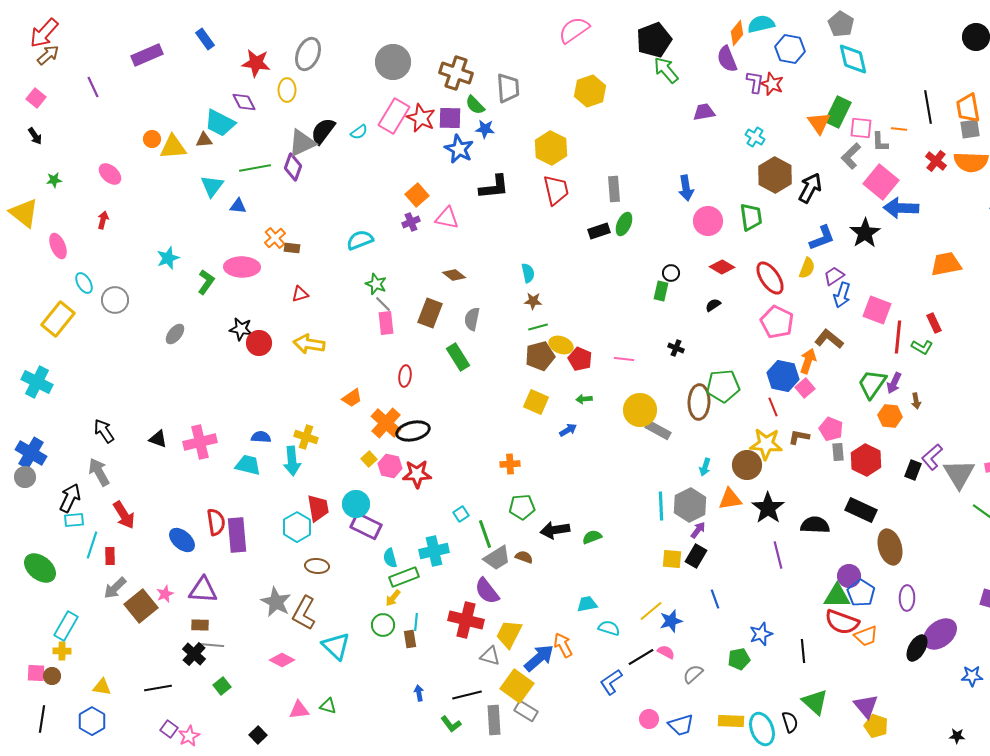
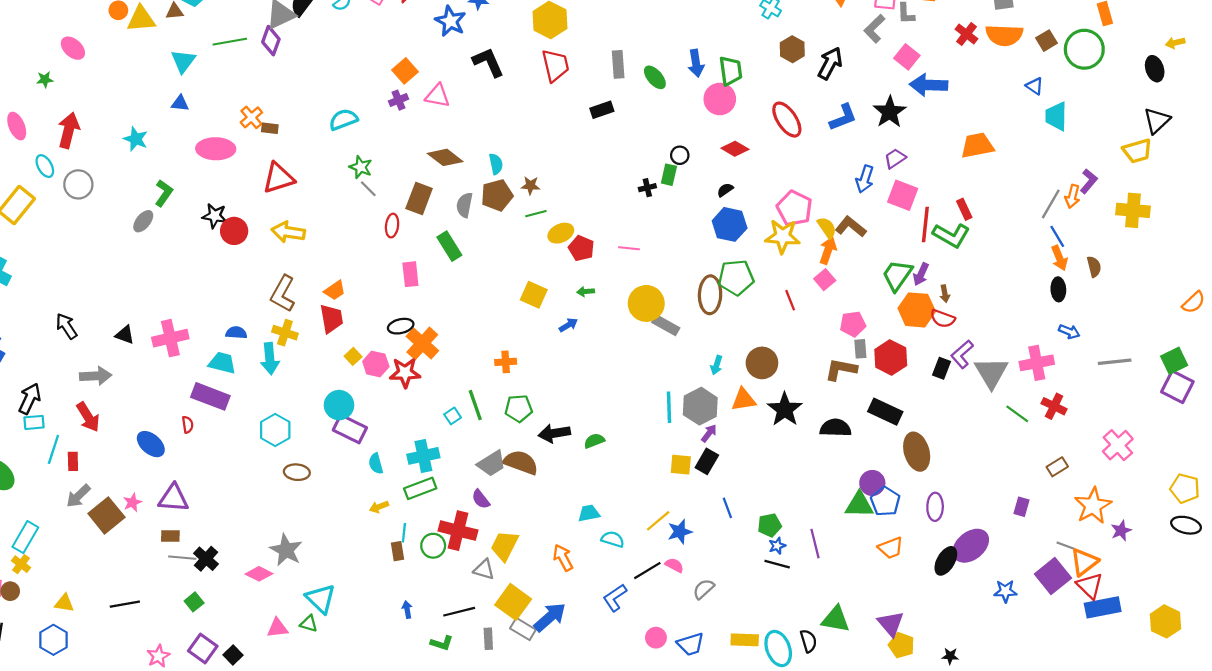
brown hexagon: (775, 175) -> (792, 49), size x0.7
green star: (54, 180) -> (45, 80), moved
pink square: (881, 182) -> (907, 57), size x0.7
black L-shape: (494, 187) -> (488, 62), turned -108
blue triangle: (238, 206) -> (180, 103), moved
green trapezoid: (751, 217) -> (731, 71), moved
red arrow: (103, 220) -> (69, 130), moved, size x1.8
green ellipse: (624, 224) -> (655, 77), moved, turned -65
cyan star: (168, 258) -> (136, 139), turned -30
yellow semicircle: (807, 268) -> (827, 228), moved, turned -55
cyan semicircle: (528, 273) -> (496, 164), moved
brown diamond: (454, 275) -> (445, 157), size x1.4
purple trapezoid: (834, 276) -> (895, 158), moved
red ellipse: (770, 278) -> (787, 120), moved
green L-shape: (206, 282) -> (164, 193), moved
red triangle: (300, 294) -> (278, 178), size x1.8
pink rectangle: (386, 323) -> (410, 274), moved
yellow ellipse: (561, 345) -> (561, 233), turned -45
green L-shape: (922, 347) -> (951, 235), size x1.6
black cross: (676, 348) -> (647, 188), moved, turned -35
brown pentagon: (540, 356) -> (497, 195), moved
red ellipse: (405, 376) -> (392, 226), moved
blue hexagon: (783, 376) -> (730, 224), moved
orange hexagon: (890, 416) -> (917, 310), size x1.4
orange cross: (386, 423) -> (422, 343), moved
pink pentagon: (831, 429) -> (853, 324), turned -30
black ellipse: (413, 431) -> (401, 326), size x0.7
brown L-shape: (799, 437) -> (841, 369), moved, size x1.4
yellow star: (766, 444) -> (783, 236), moved
gray arrow: (99, 472) -> (96, 376), moved, turned 116
red trapezoid: (318, 508) -> (331, 319), moved
red semicircle: (216, 522) -> (188, 425), size x0.6
green line: (485, 534) -> (475, 405), moved
purple rectangle: (237, 535) -> (210, 396), moved, turned -64
purple line: (778, 555) -> (815, 544), moved
brown semicircle: (524, 557) -> (521, 462), size x1.8
green rectangle: (404, 577) -> (420, 488), moved
purple semicircle: (487, 591) -> (481, 499), size x0.7
yellow arrow: (393, 598) -> (379, 507), turned 30
gray star: (276, 602) -> (286, 550), moved
brown L-shape: (304, 613) -> (283, 294), moved
red semicircle: (842, 622) -> (943, 319), moved, size x0.7
green circle: (383, 625) -> (433, 546), moved
blue star: (761, 634) -> (777, 546), size x0.7
cyan triangle: (336, 646) -> (321, 599), moved
yellow cross: (62, 651) -> (21, 564), turned 36
black line: (803, 651) -> (777, 564), moved, turned -70
black cross: (194, 654) -> (206, 559), moved
blue arrow: (539, 658) -> (550, 617), moved
green pentagon: (739, 659) -> (770, 525), moved
green triangle: (815, 702) -> (836, 619), turned -32
gray rectangle: (494, 720) -> (488, 639), size x0.7
green L-shape: (451, 724) -> (442, 643), turned -35
purple square: (169, 729) -> (203, 648), moved, size x1.5
black star: (957, 736) -> (950, 656), moved

